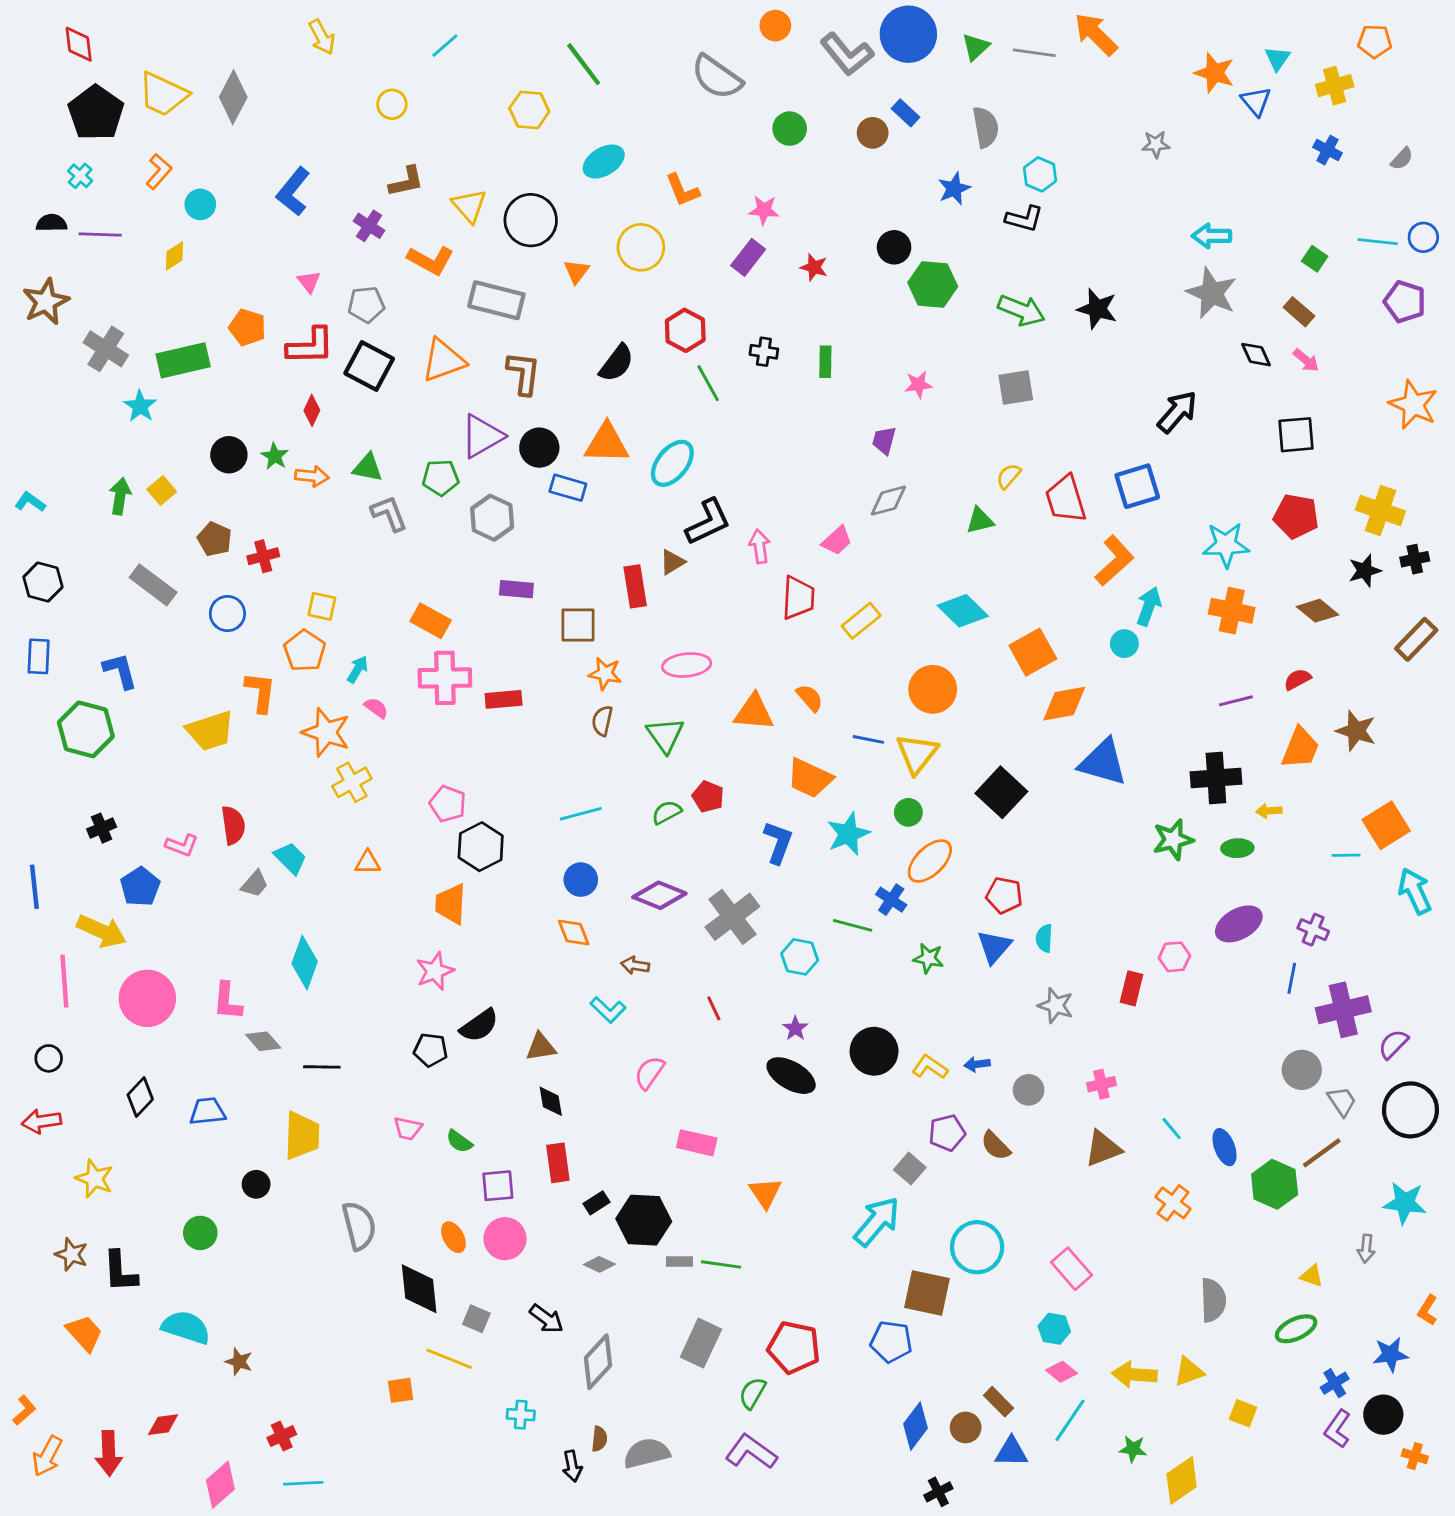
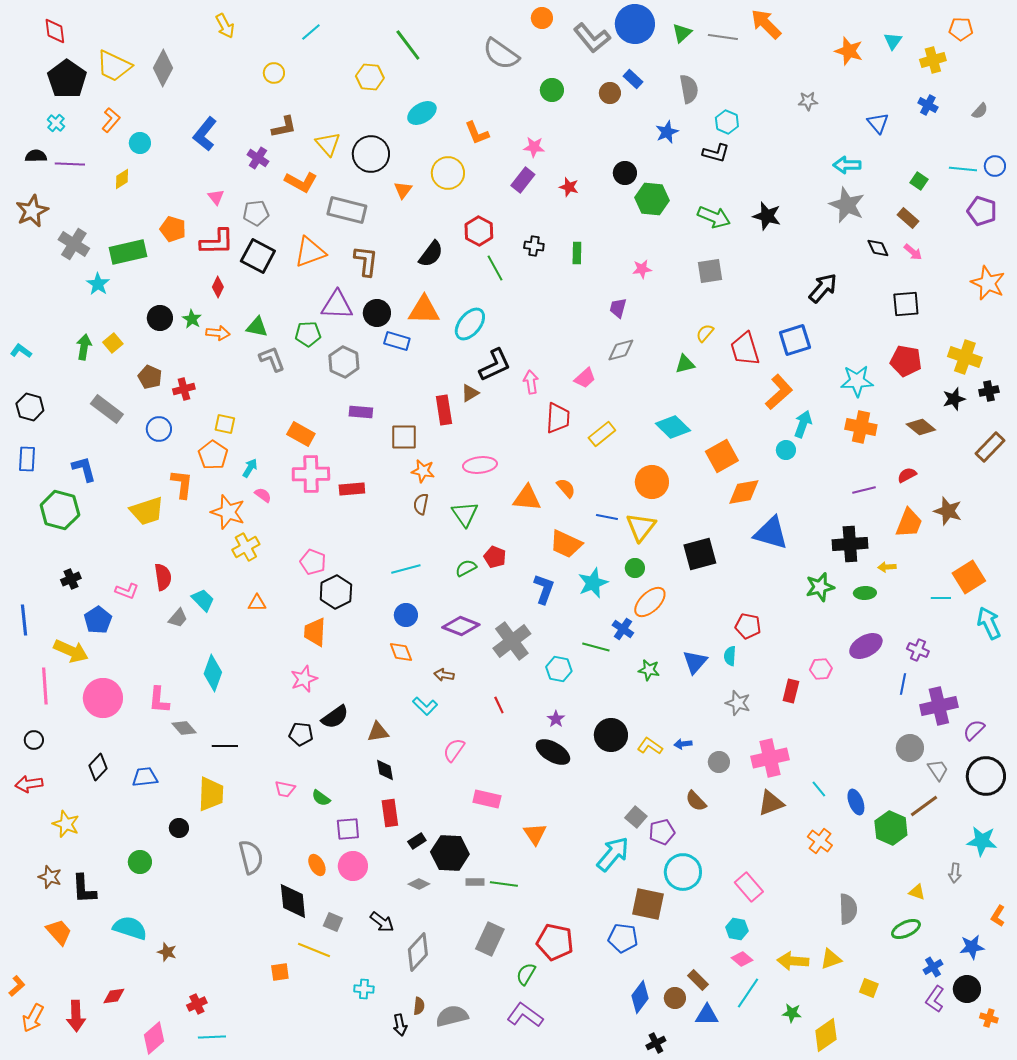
blue triangle: (1256, 101) -> (878, 123), moved
purple triangle: (482, 436) -> (337, 305), turned 32
black square: (1001, 792) -> (700, 554), turned 32
red pentagon: (1004, 895) -> (748, 626), moved
pink cross: (1101, 1084) -> (770, 758), size x1.8
purple pentagon: (947, 1133) -> (662, 832), moved

